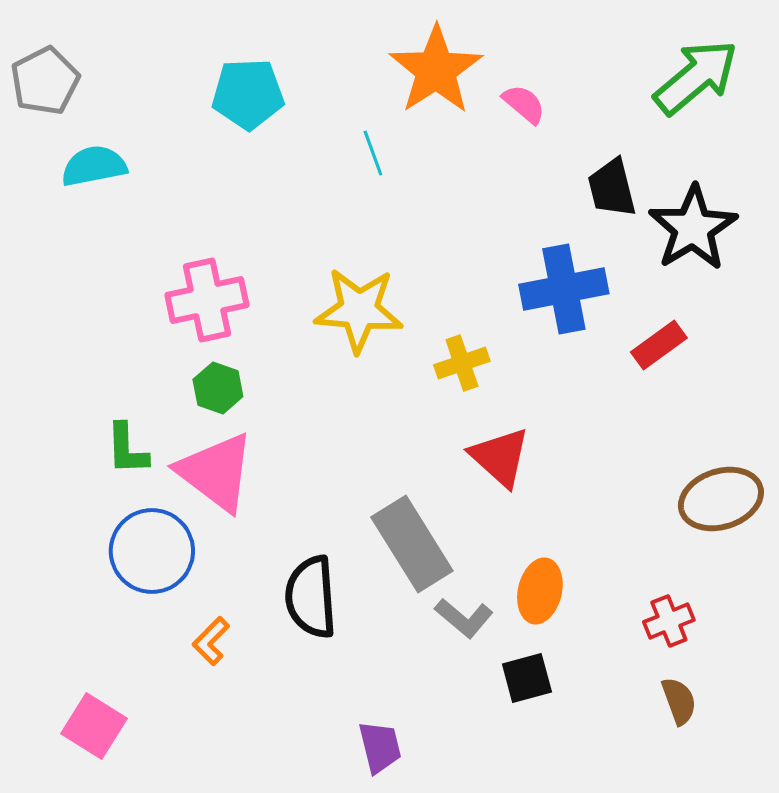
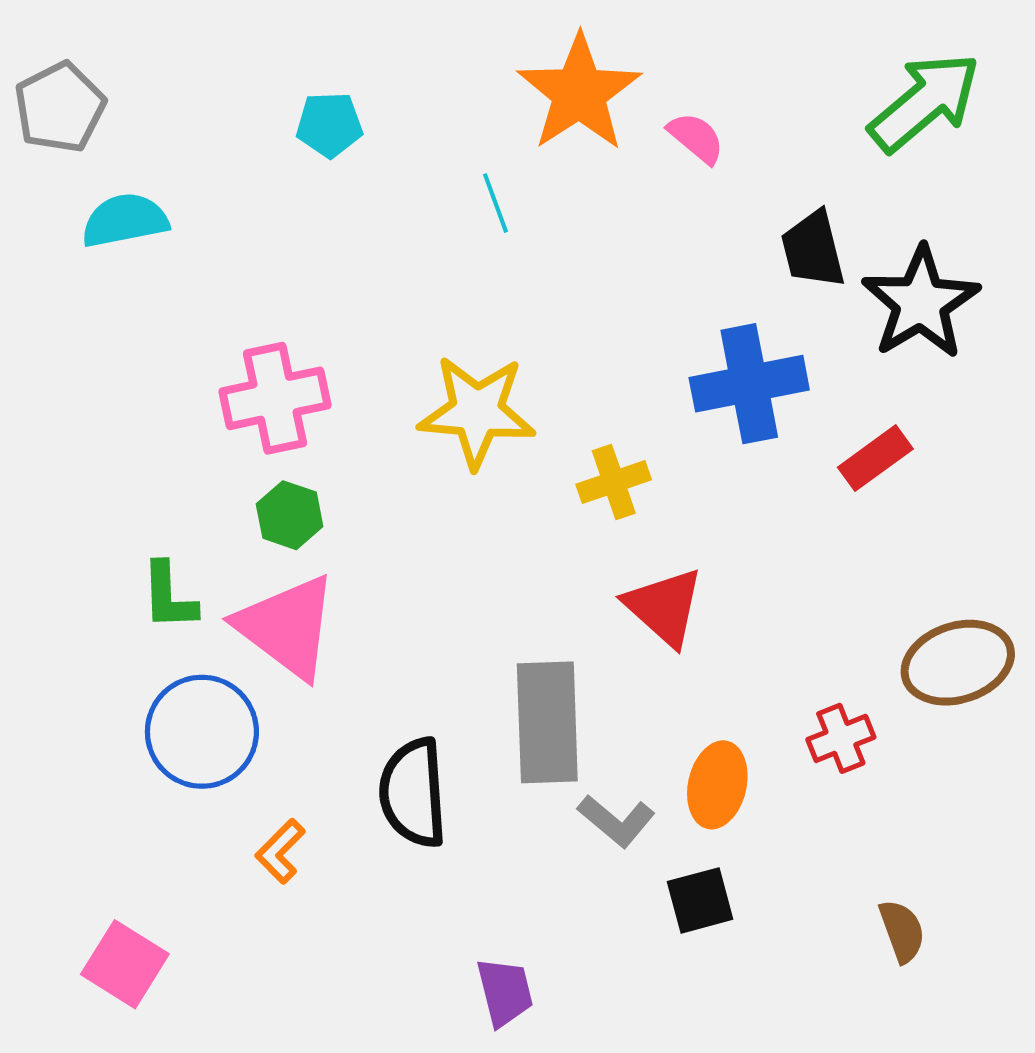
cyan pentagon: (248, 94) -> (329, 125), size x0.7
gray rectangle: (412, 544) -> (547, 722), turned 30
red cross: (669, 621) -> (841, 738), moved

